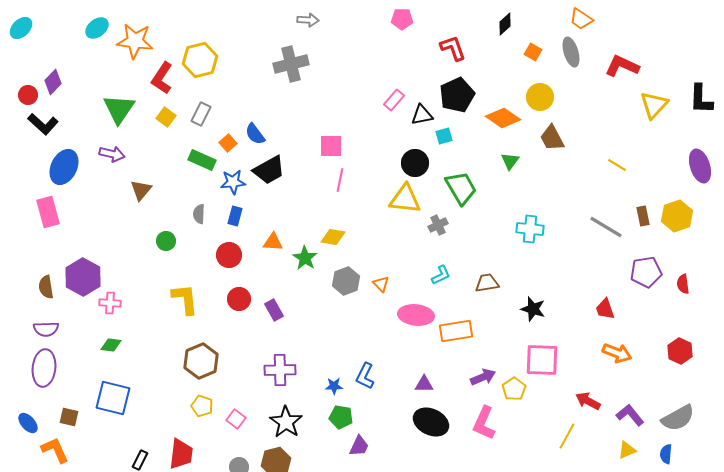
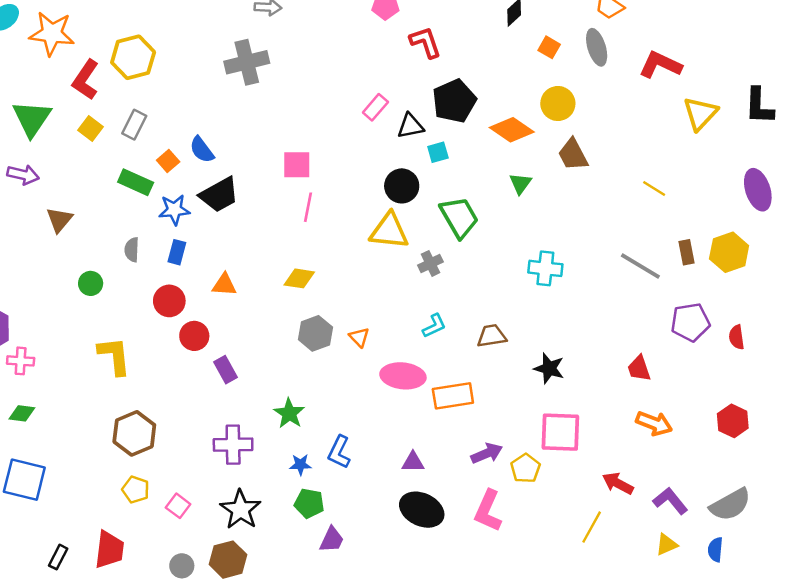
red L-shape: (453, 48) -> (425, 42), moved
green star: (305, 258) -> (289, 413), moved
red circle: (239, 299) -> (194, 336), moved

